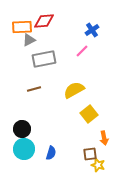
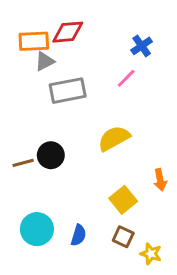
brown line: (34, 89) -> (23, 163), moved
yellow square: (89, 114) -> (123, 200), moved
black circle: (22, 129) -> (51, 155), moved
orange arrow: (104, 138) -> (160, 180), moved
brown square: (90, 154) -> (123, 237), moved, turned 32

